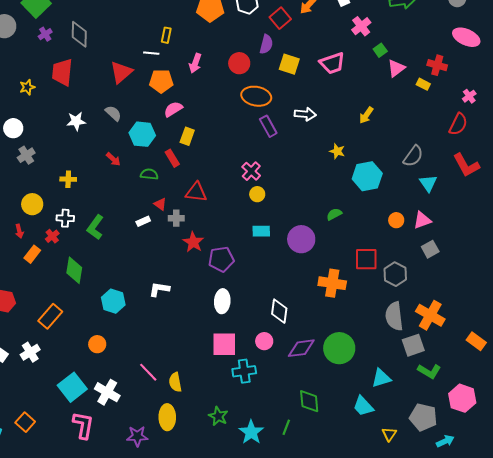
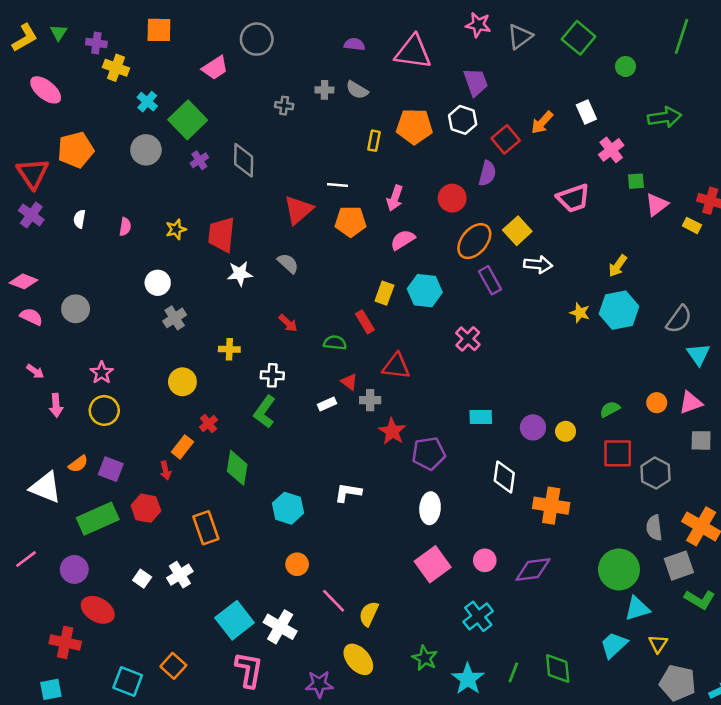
yellow rectangle: (166, 35) -> (374, 141), moved
green square: (380, 50) -> (636, 181), turned 32
yellow square: (289, 64) -> (517, 231), moved, turned 30
red trapezoid: (62, 72) -> (222, 235), moved
orange ellipse: (256, 96) -> (474, 241), turned -60
pink semicircle: (173, 109) -> (403, 240), moved
cyan hexagon: (142, 134) -> (425, 291), moved
cyan hexagon: (367, 176) -> (619, 310), moved
yellow circle: (257, 194) -> (566, 431), moved
green semicircle: (334, 214) -> (610, 409), moved
white cross: (65, 218) -> (272, 375), moved
red arrow: (19, 231) -> (165, 470), moved
purple circle: (301, 239) -> (533, 427), size x0.7
gray square: (430, 249) -> (701, 440), turned 30
orange cross: (332, 283) -> (551, 506), moved
white diamond: (279, 311) -> (504, 477), moved
orange rectangle: (50, 316) -> (206, 528), turned -60
gray semicircle: (394, 316) -> (654, 528), size x0.7
orange circle: (97, 344) -> (297, 564), moved
pink square: (224, 344) -> (433, 564), turned -36
green circle: (339, 348) -> (619, 569), moved
cyan cross: (244, 371) -> (478, 616), moved, turned -30
yellow semicircle: (175, 382) -> (369, 614), turned 36
green diamond: (309, 401) -> (558, 668), moved
cyan trapezoid: (363, 406) -> (614, 645), turned 90
yellow ellipse: (167, 417) -> (358, 659), turned -40
gray pentagon: (423, 417) -> (678, 683), moved
yellow triangle: (389, 434) -> (658, 644), moved

